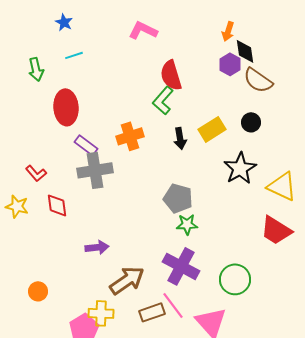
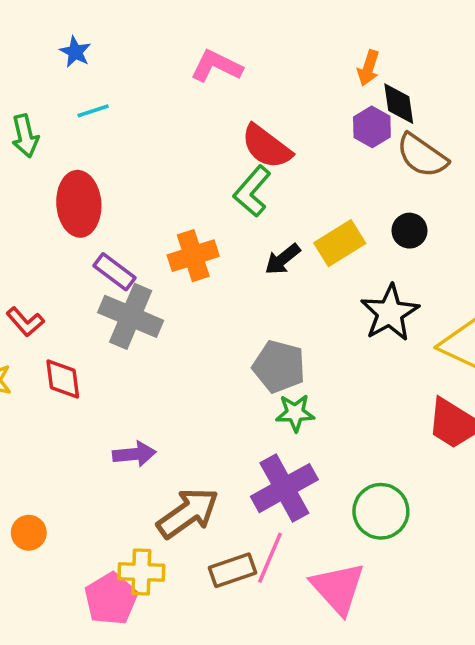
red semicircle: (171, 75) -> (266, 147), turned -36
black arrow: (180, 138) -> (283, 259), turned 60
gray cross: (95, 170) -> (131, 316), turned 32
purple cross: (181, 266) -> (284, 488), turned 33
pink line: (173, 305) -> (270, 558), turned 60

